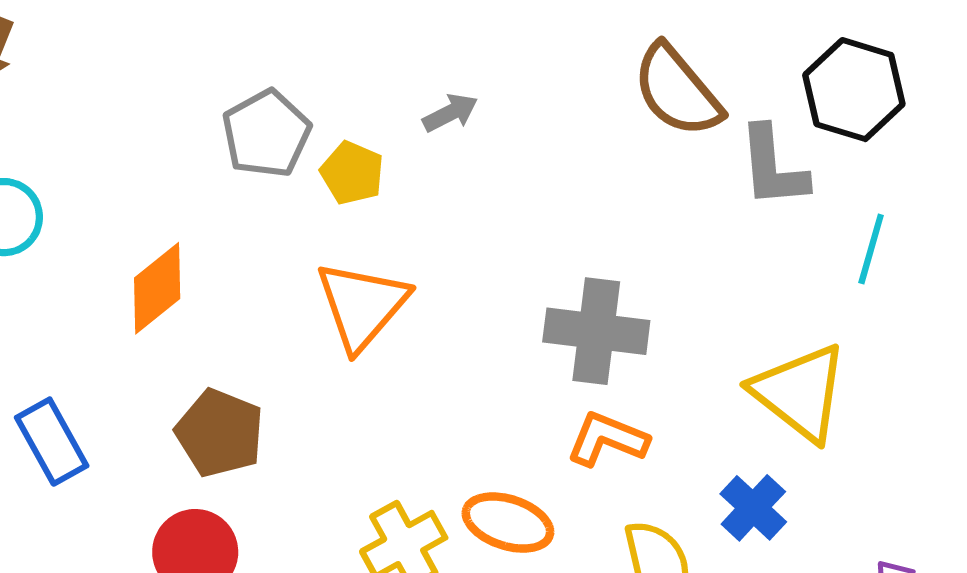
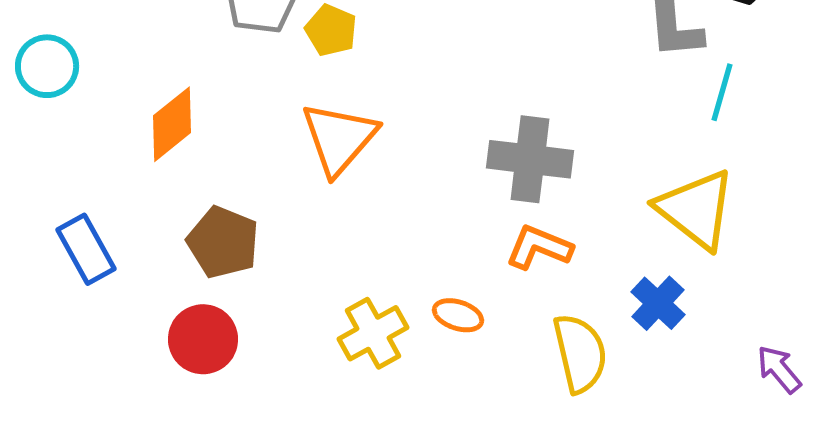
cyan line: (871, 249) -> (722, 92), moved
orange ellipse: (508, 523) -> (458, 315), size x0.7

